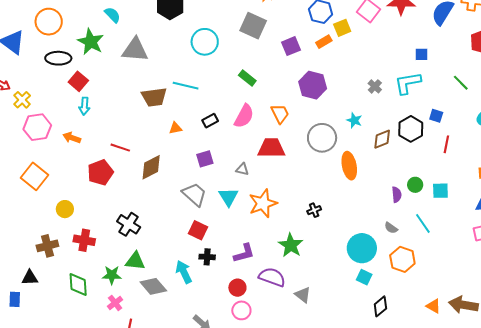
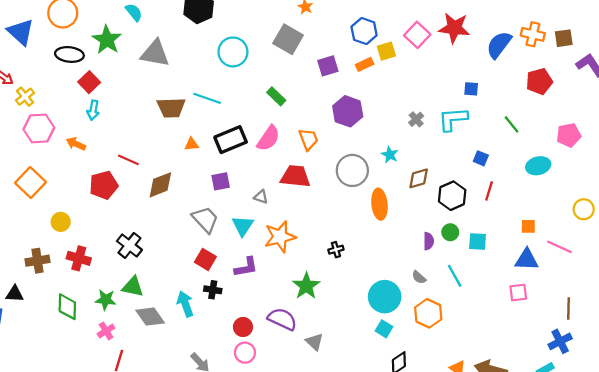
black rectangle: (210, 121) -> (231, 140), size x1.8
black hexagon: (411, 129) -> (452, 196), moved
purple L-shape: (244, 253) -> (246, 267), moved

